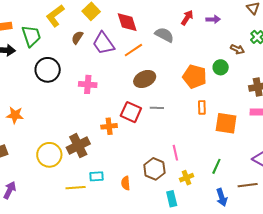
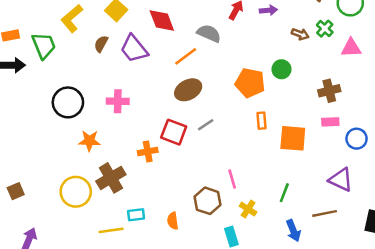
brown arrow: (237, 49) -> (300, 34), moved
orange line: (133, 50) -> (186, 56), moved
black circle: (48, 70) -> (68, 102), moved
gray line: (157, 108) -> (206, 125), turned -32
orange star: (15, 115) -> (89, 141), moved
yellow cross: (187, 178) -> (248, 209), turned -32

